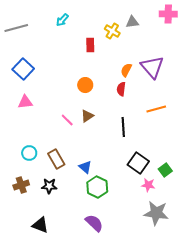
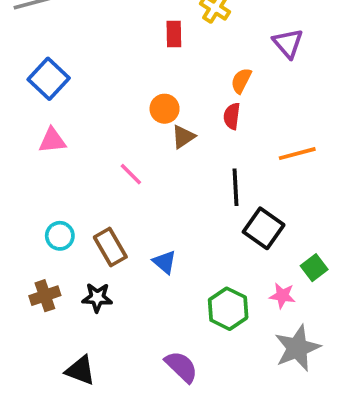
purple triangle: (152, 67) -> (288, 43), moved, size x0.7
brown triangle: (87, 116) -> (183, 137), moved
black square: (138, 163) -> (264, 228), moved
green hexagon: (97, 187) -> (228, 309), moved
gray star: (156, 213) -> (297, 348), turned -30

